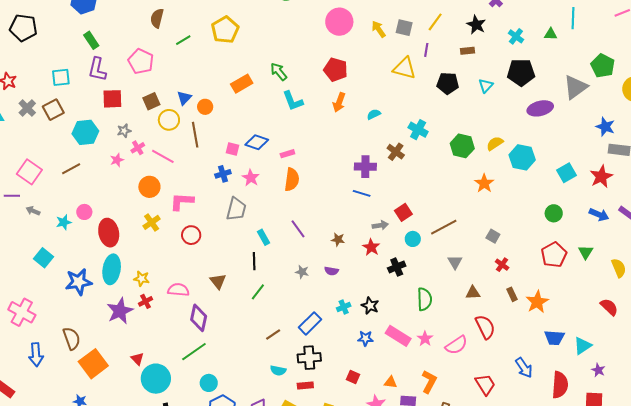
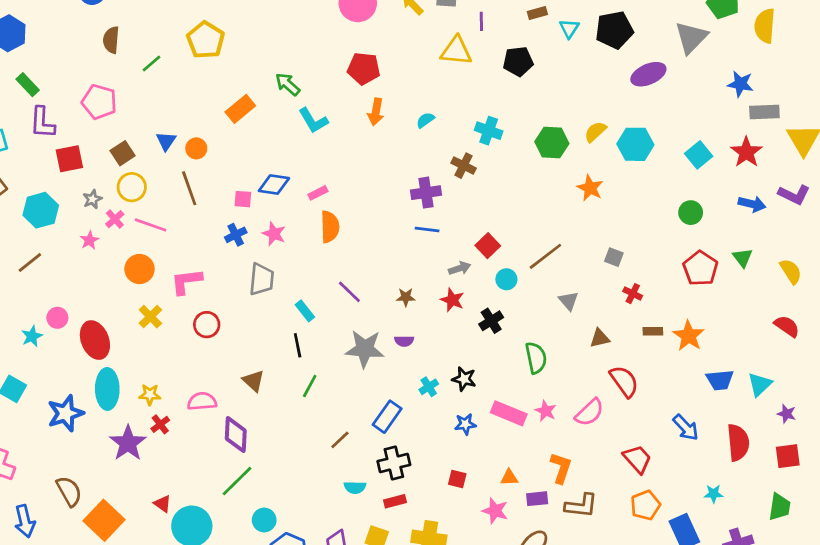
cyan triangle: (486, 86) -> (569, 29), moved
yellow circle: (169, 120) -> (132, 187), moved
gray star: (302, 272) -> (365, 349), size x2.0
brown rectangle: (512, 294) -> (653, 331), turned -56

